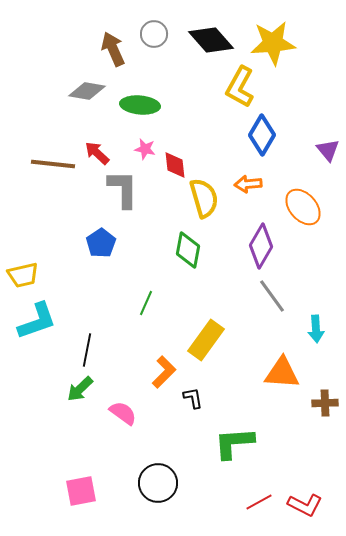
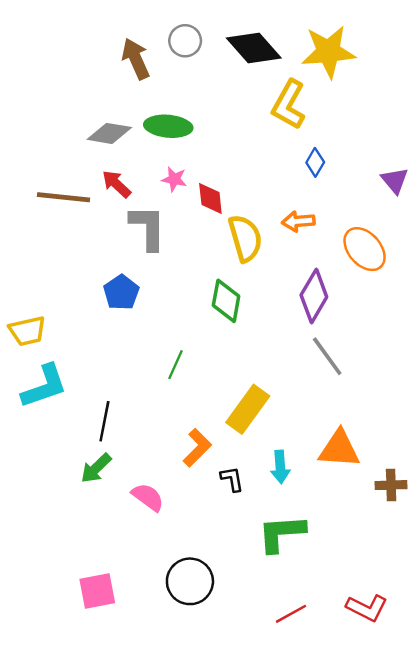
gray diamond: (87, 91) -> (109, 133), moved
blue diamond: (262, 135) -> (315, 162), size x0.6
cyan arrow: (316, 329) -> (280, 467), moved
red line: (259, 502) -> (291, 614), moved

